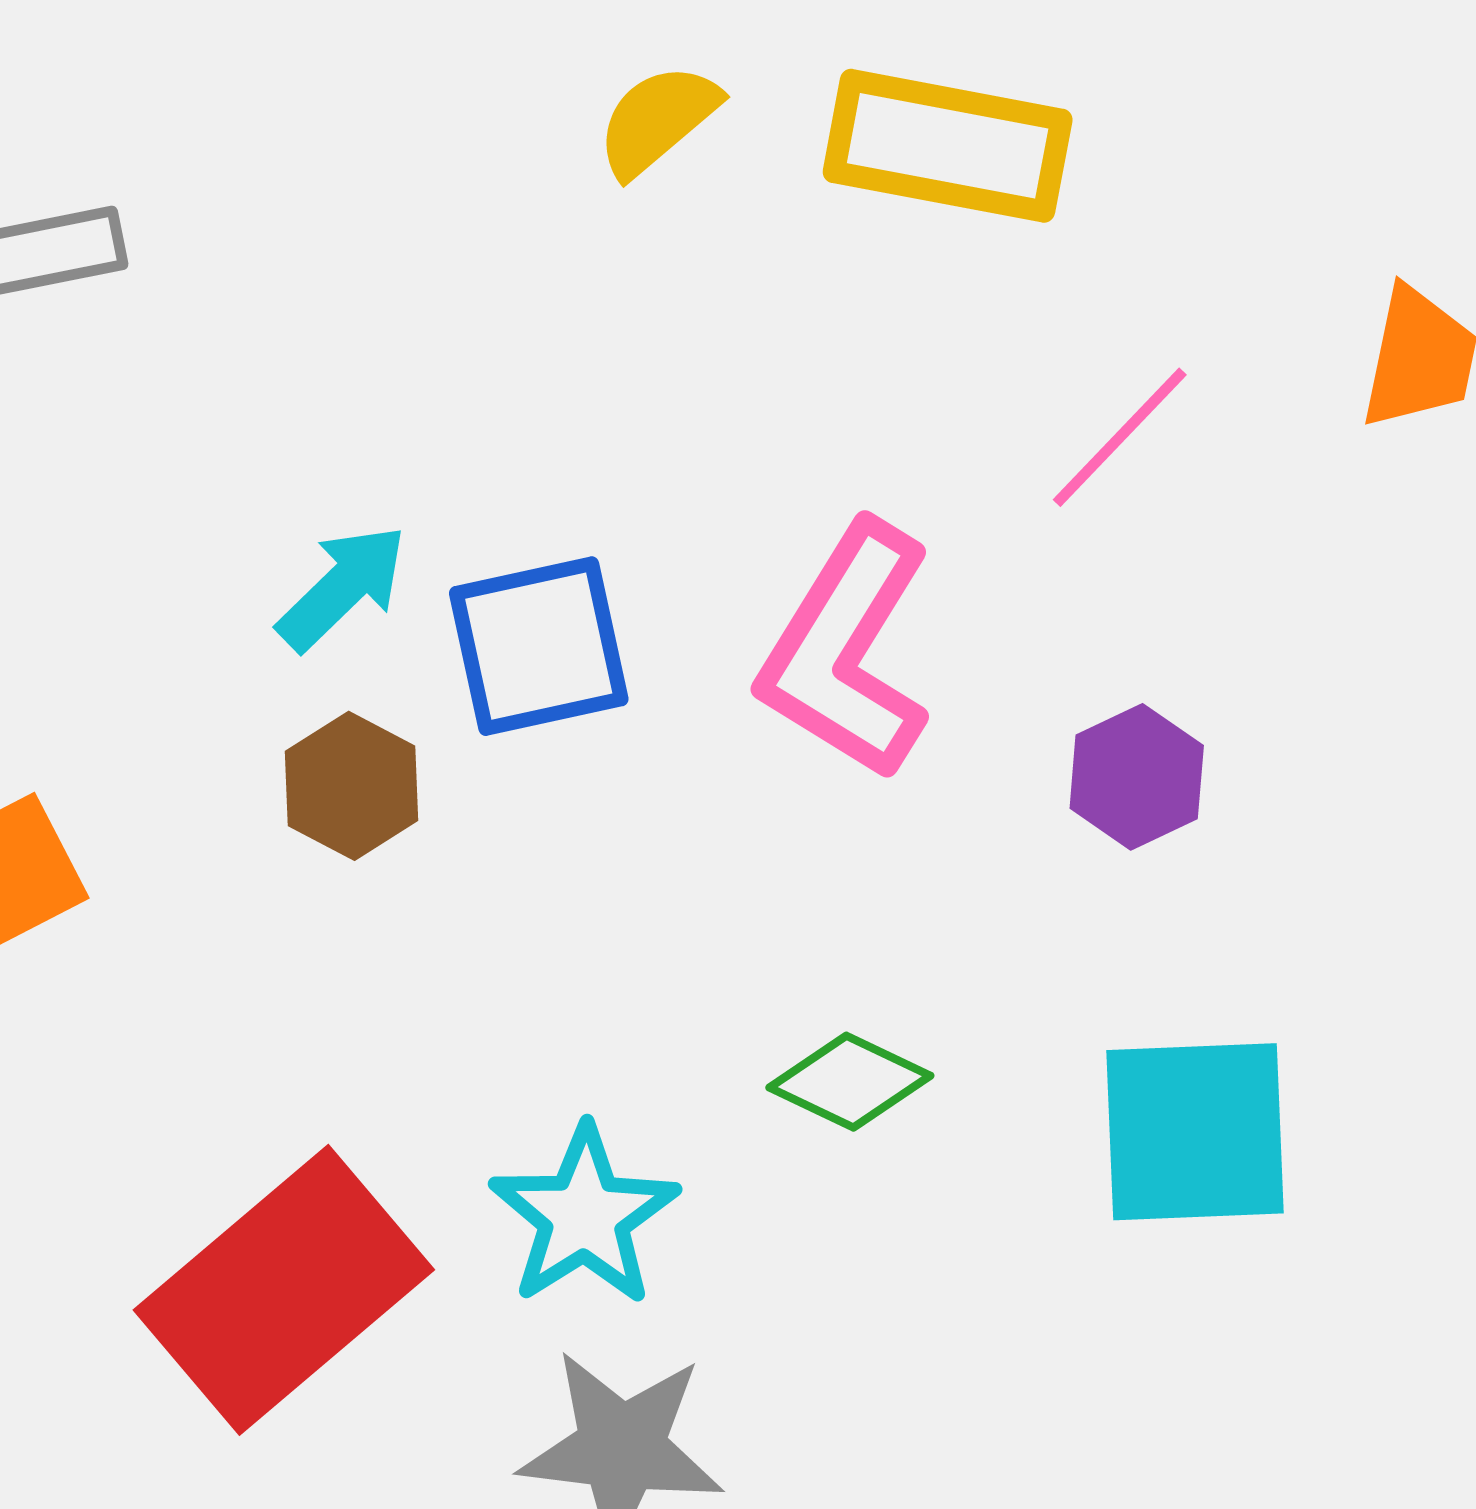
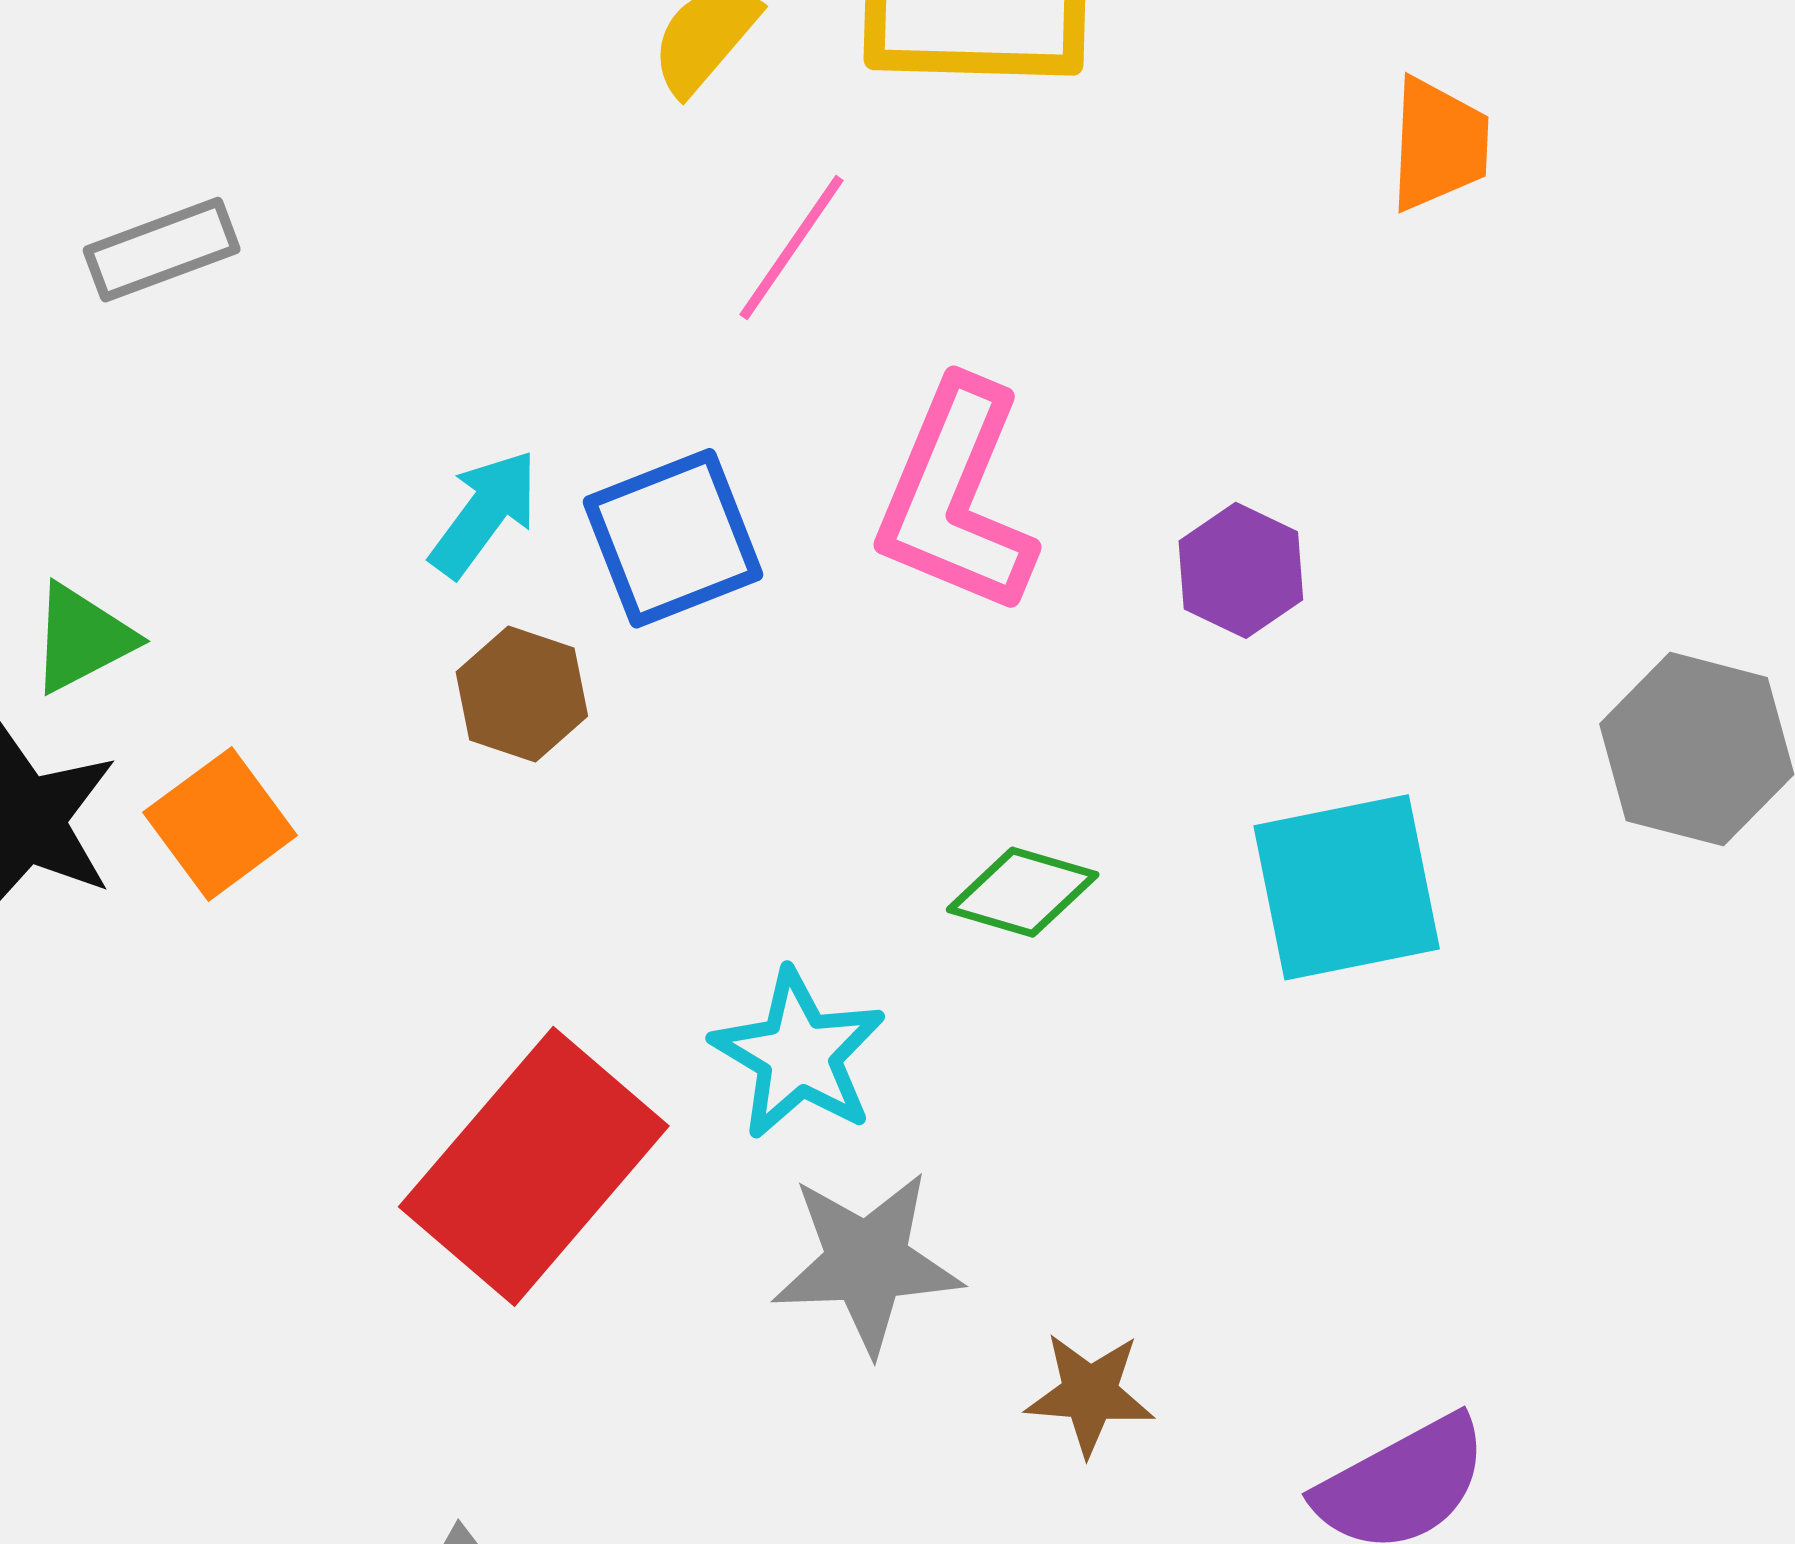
pink line: (1120, 437) -> (792, 248), moved

